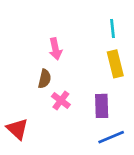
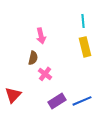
purple rectangle: (102, 106) -> (57, 101), moved, turned 60
red triangle: (17, 129) -> (13, 95), turned 30

